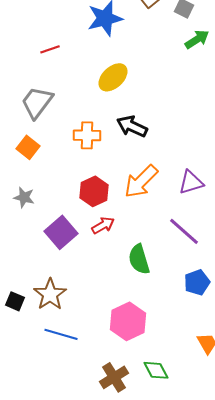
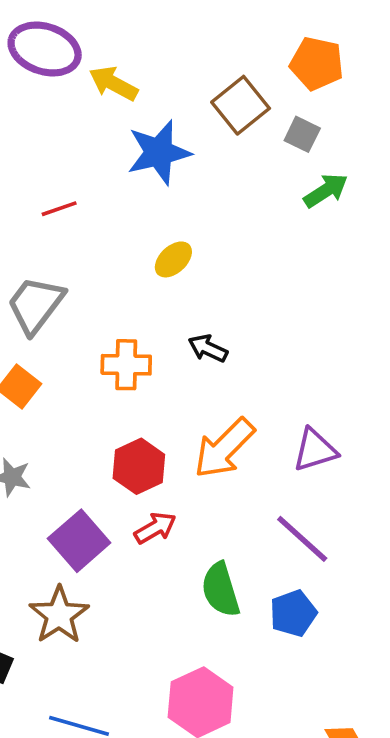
yellow ellipse: (113, 77) -> (173, 259), size x0.7
black arrow: (132, 126) -> (208, 348), size x0.7
blue pentagon: (197, 282) -> (293, 613), moved
brown star: (50, 294) -> (59, 615), moved

